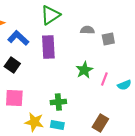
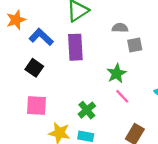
gray square: (108, 39) -> (135, 45), moved
pink line: (104, 79) -> (122, 96), moved, turned -64
green cross: (58, 102) -> (87, 110), turned -35

